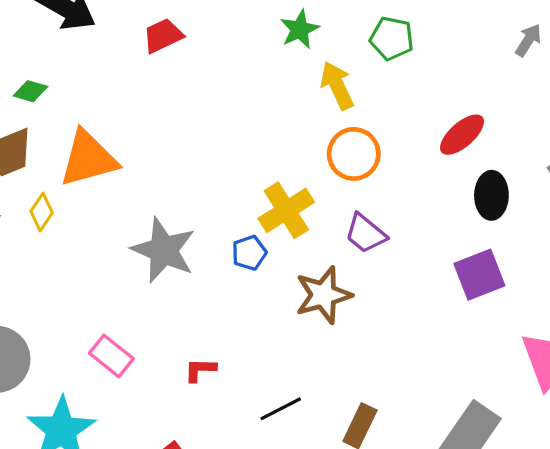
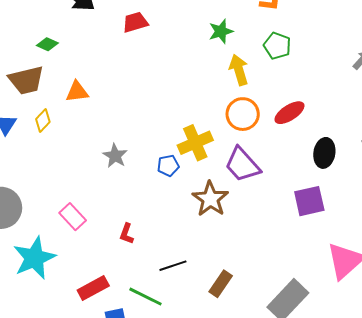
red ellipse: (462, 135) -> (289, 113), moved
orange triangle: (88, 159) -> (77, 92), size x0.6
purple trapezoid: (365, 234) -> (242, 165), size x1.4
gray star: (164, 250) -> (115, 156), size x0.6
brown star: (323, 295) -> (210, 199), turned -30
red L-shape: (200, 370) -> (127, 234), turned -80

